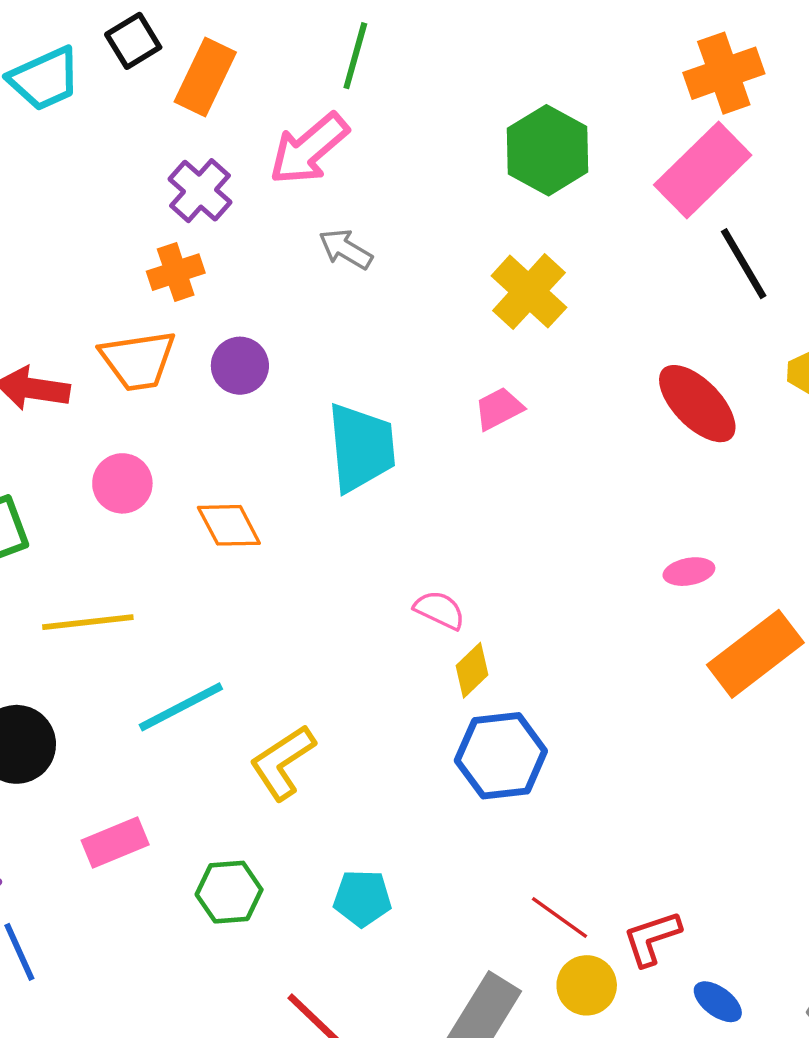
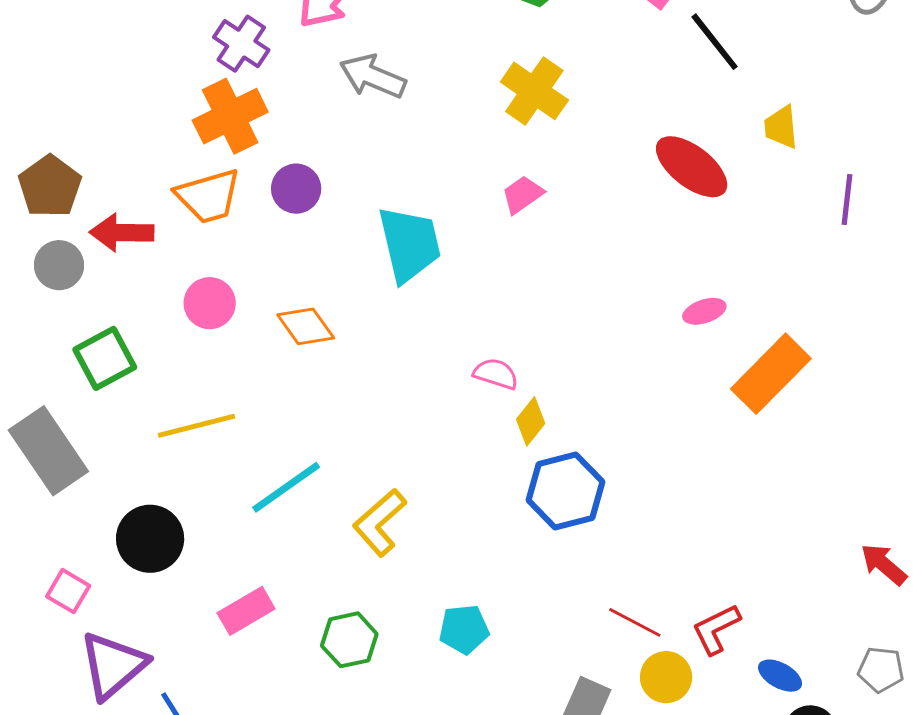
gray arrow: (346, 249) -> (373, 76), size x1.4
orange cross: (176, 272) -> (230, 116), size x1.5

